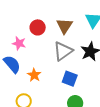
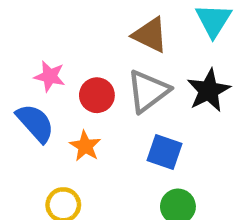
brown triangle: (65, 26) -> (150, 35), turned -36
red circle: (38, 27) -> (97, 95), moved

